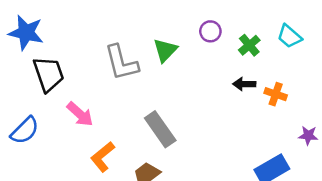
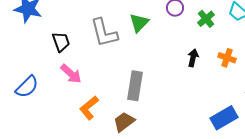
black trapezoid: (49, 74) -> (61, 42), moved, size x0.7
black arrow: (244, 84) -> (193, 58), moved, turned 102
gray rectangle: (160, 129) -> (135, 86), turned 44

